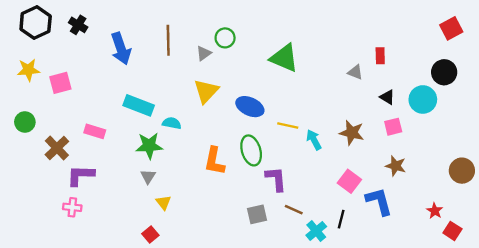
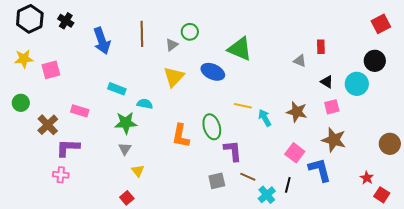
cyan rectangle: (139, 105) -> (117, 89), size x0.7
blue ellipse: (250, 107) -> (213, 72), moved
brown star: (396, 166) -> (334, 140), size x1.4

